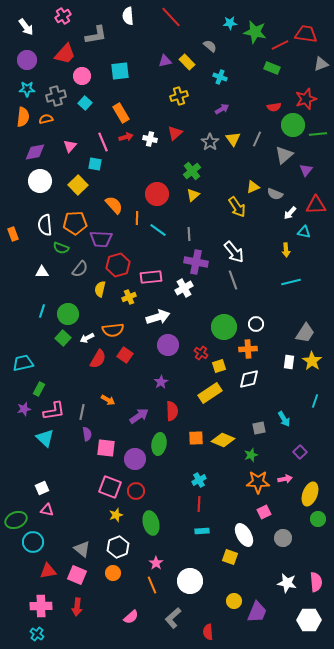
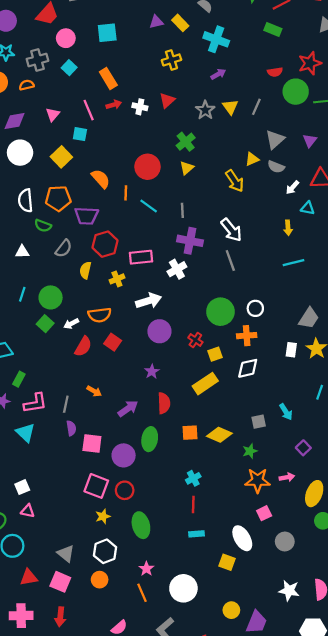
cyan cross: (220, 77) -> (216, 39), size x1.6
gray triangle: (284, 155) -> (275, 140), moved

